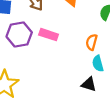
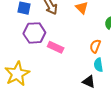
pink rectangle: (49, 35) -> (56, 47), moved

